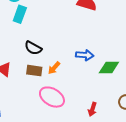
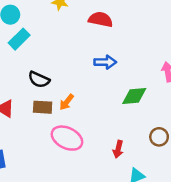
cyan rectangle: (20, 14) -> (19, 39), turned 30
blue arrow: (85, 55) -> (105, 62), moved

